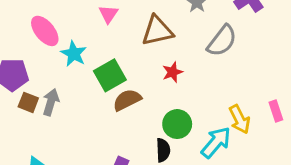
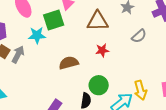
gray semicircle: (222, 41) -> (139, 36), size x0.7
cyan star: (74, 54) -> (37, 35), moved, turned 30
green square: (110, 75) -> (54, 20), moved

